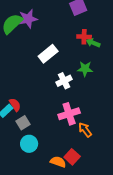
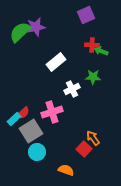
red semicircle: (15, 105) -> (23, 113), turned 80
pink cross: (69, 114) -> (52, 112), moved
gray square: (23, 123) -> (31, 131), size x1.6
red square: (72, 157) -> (84, 149), moved

